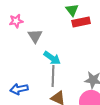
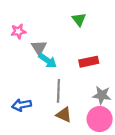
red rectangle: (81, 22) -> (89, 62), moved
cyan arrow: (52, 58) -> (48, 61), moved

